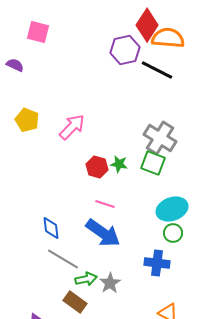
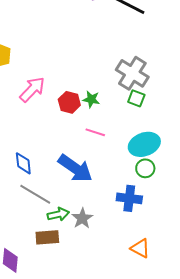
pink arrow: (72, 127) -> (32, 89), moved
green square: (153, 163) -> (136, 98), moved, size x0.7
pink line: (105, 204) -> (95, 132), moved
brown rectangle: (75, 302) -> (47, 237), turned -40

